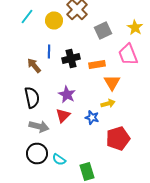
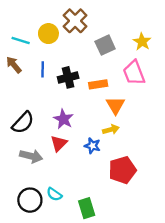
cyan line: (27, 16) -> (21, 40), moved, turned 70
brown arrow: (34, 66) -> (14, 65), moved
black semicircle: (32, 98) -> (23, 123), turned 55
black circle: (37, 154) -> (30, 200), moved

